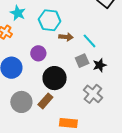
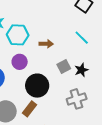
cyan hexagon: (50, 20) -> (18, 35), moved
cyan line: (89, 41) -> (82, 38), moved
gray cross: (93, 94) -> (77, 99), turned 36

